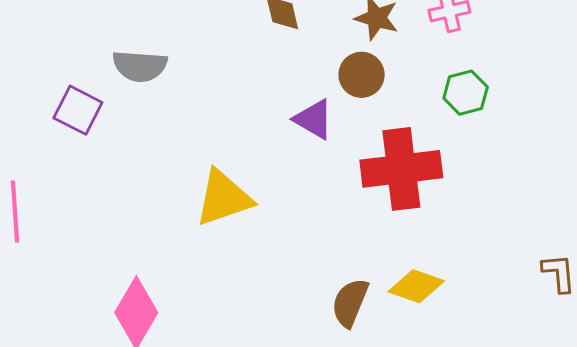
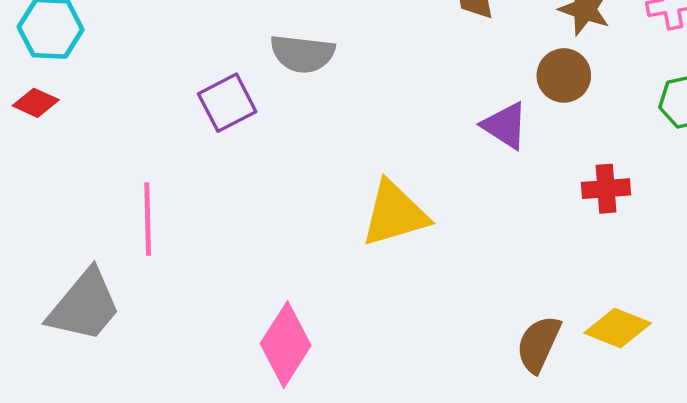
purple square: (78, 110) -> (227, 103), turned 33
red cross: (401, 169) -> (606, 189), size x0.5

